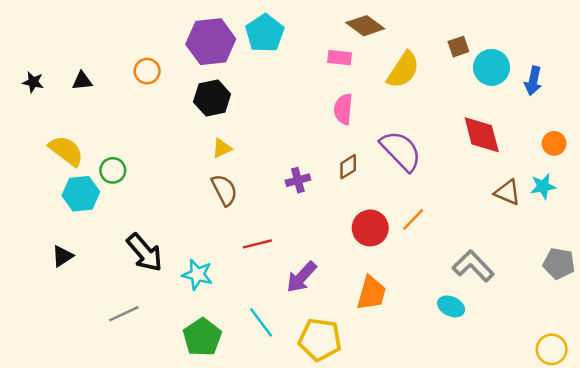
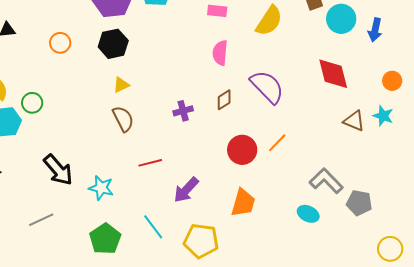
orange circle: (147, 71) -> (60, 43), moved
cyan star: (543, 186) -> (383, 116), turned 30
gray pentagon: (559, 264) -> (359, 203), moved

